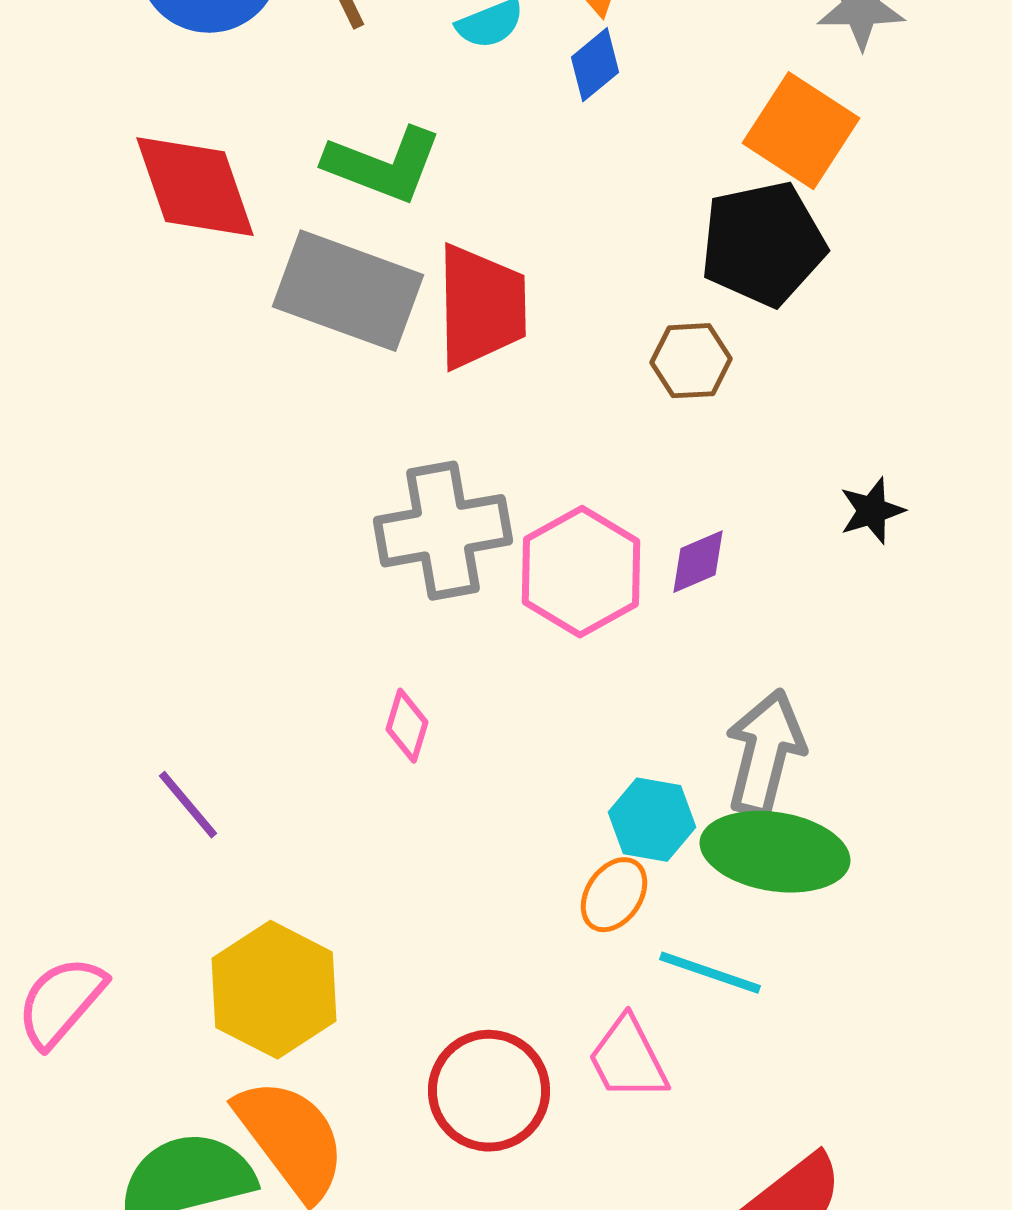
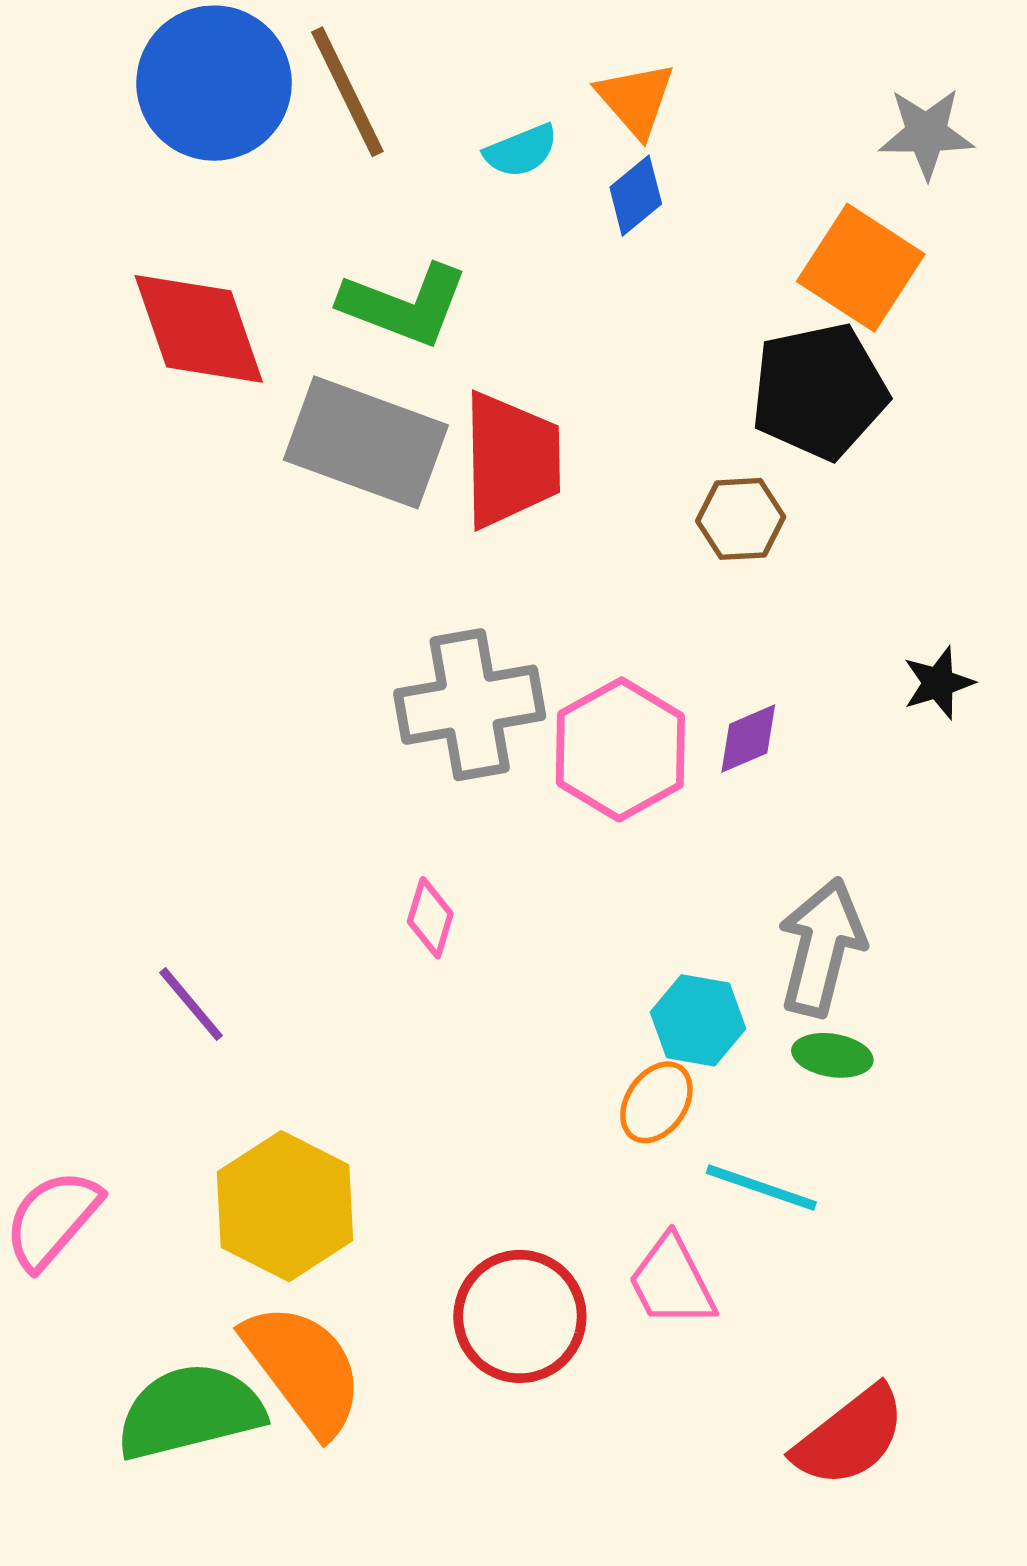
green ellipse: (775, 852) -> (832, 1055), size x0.5

